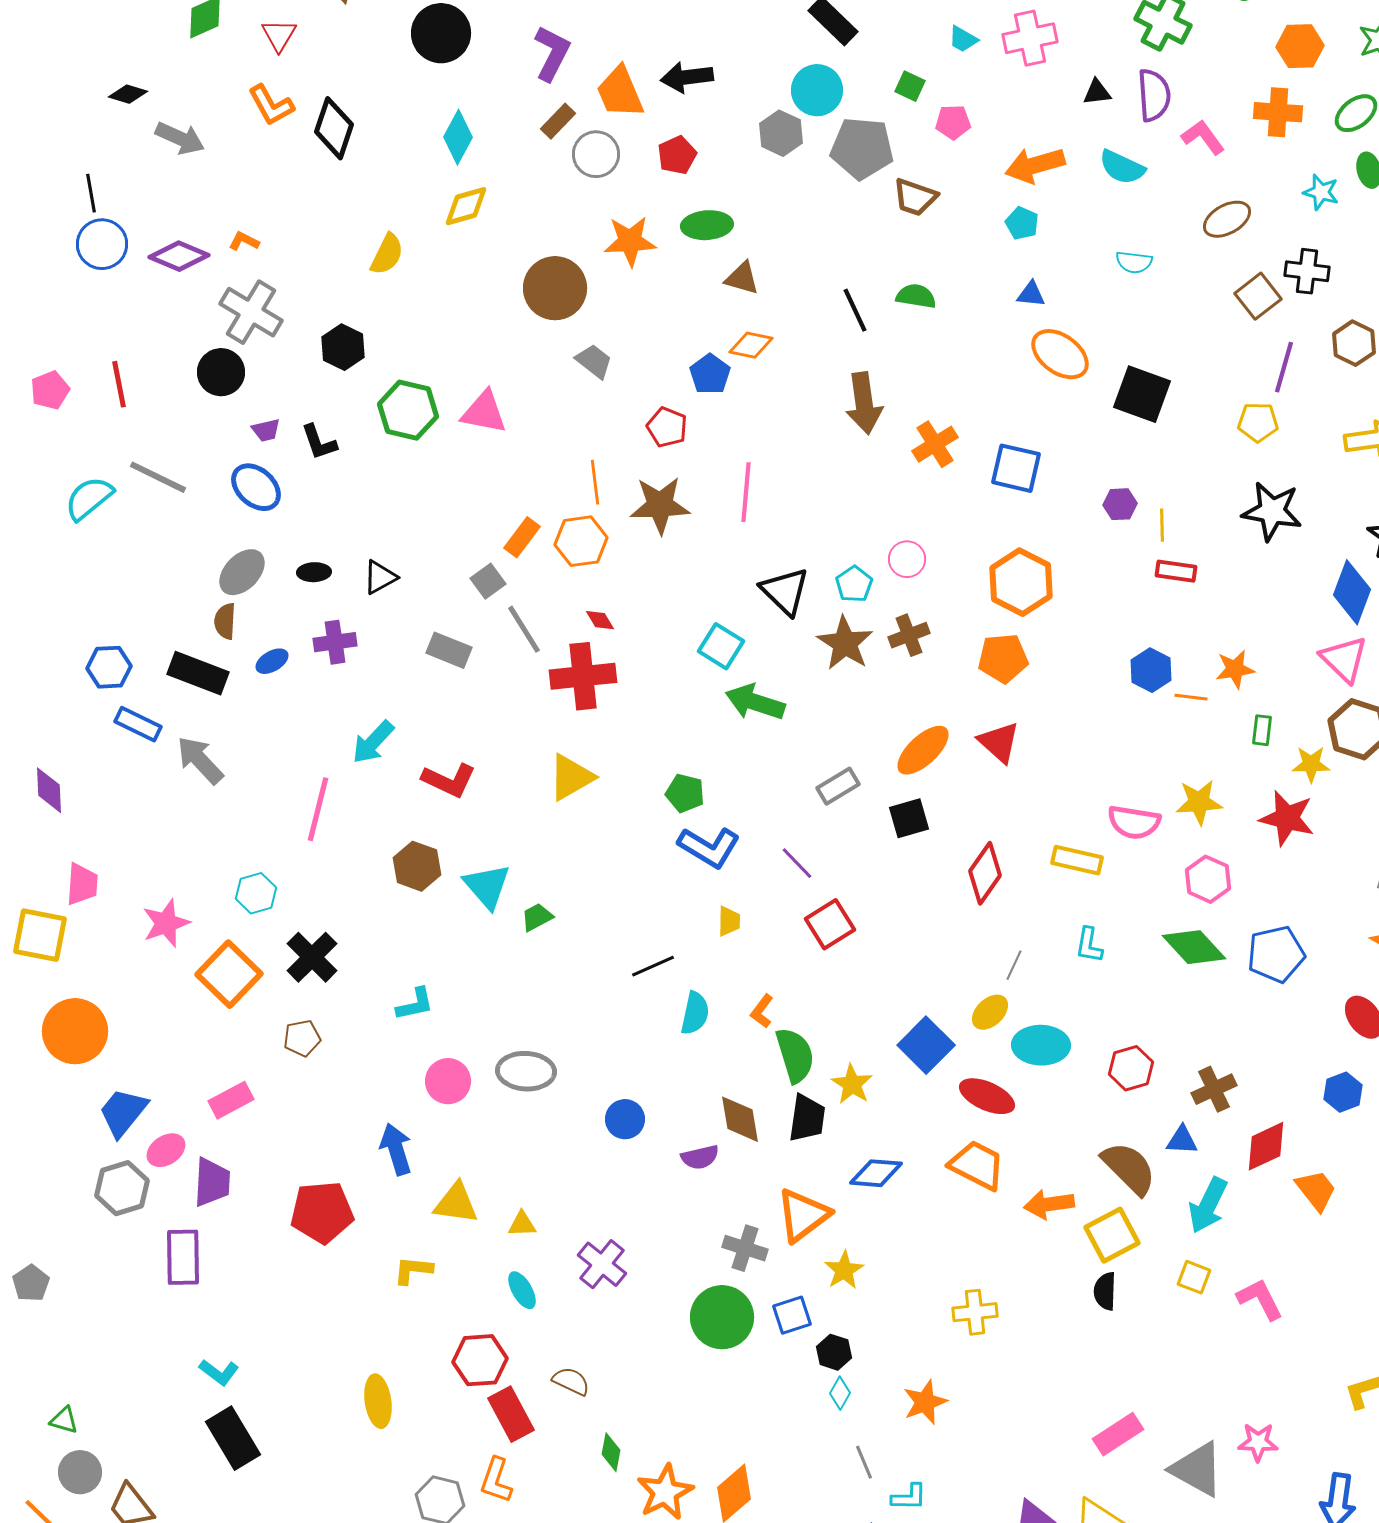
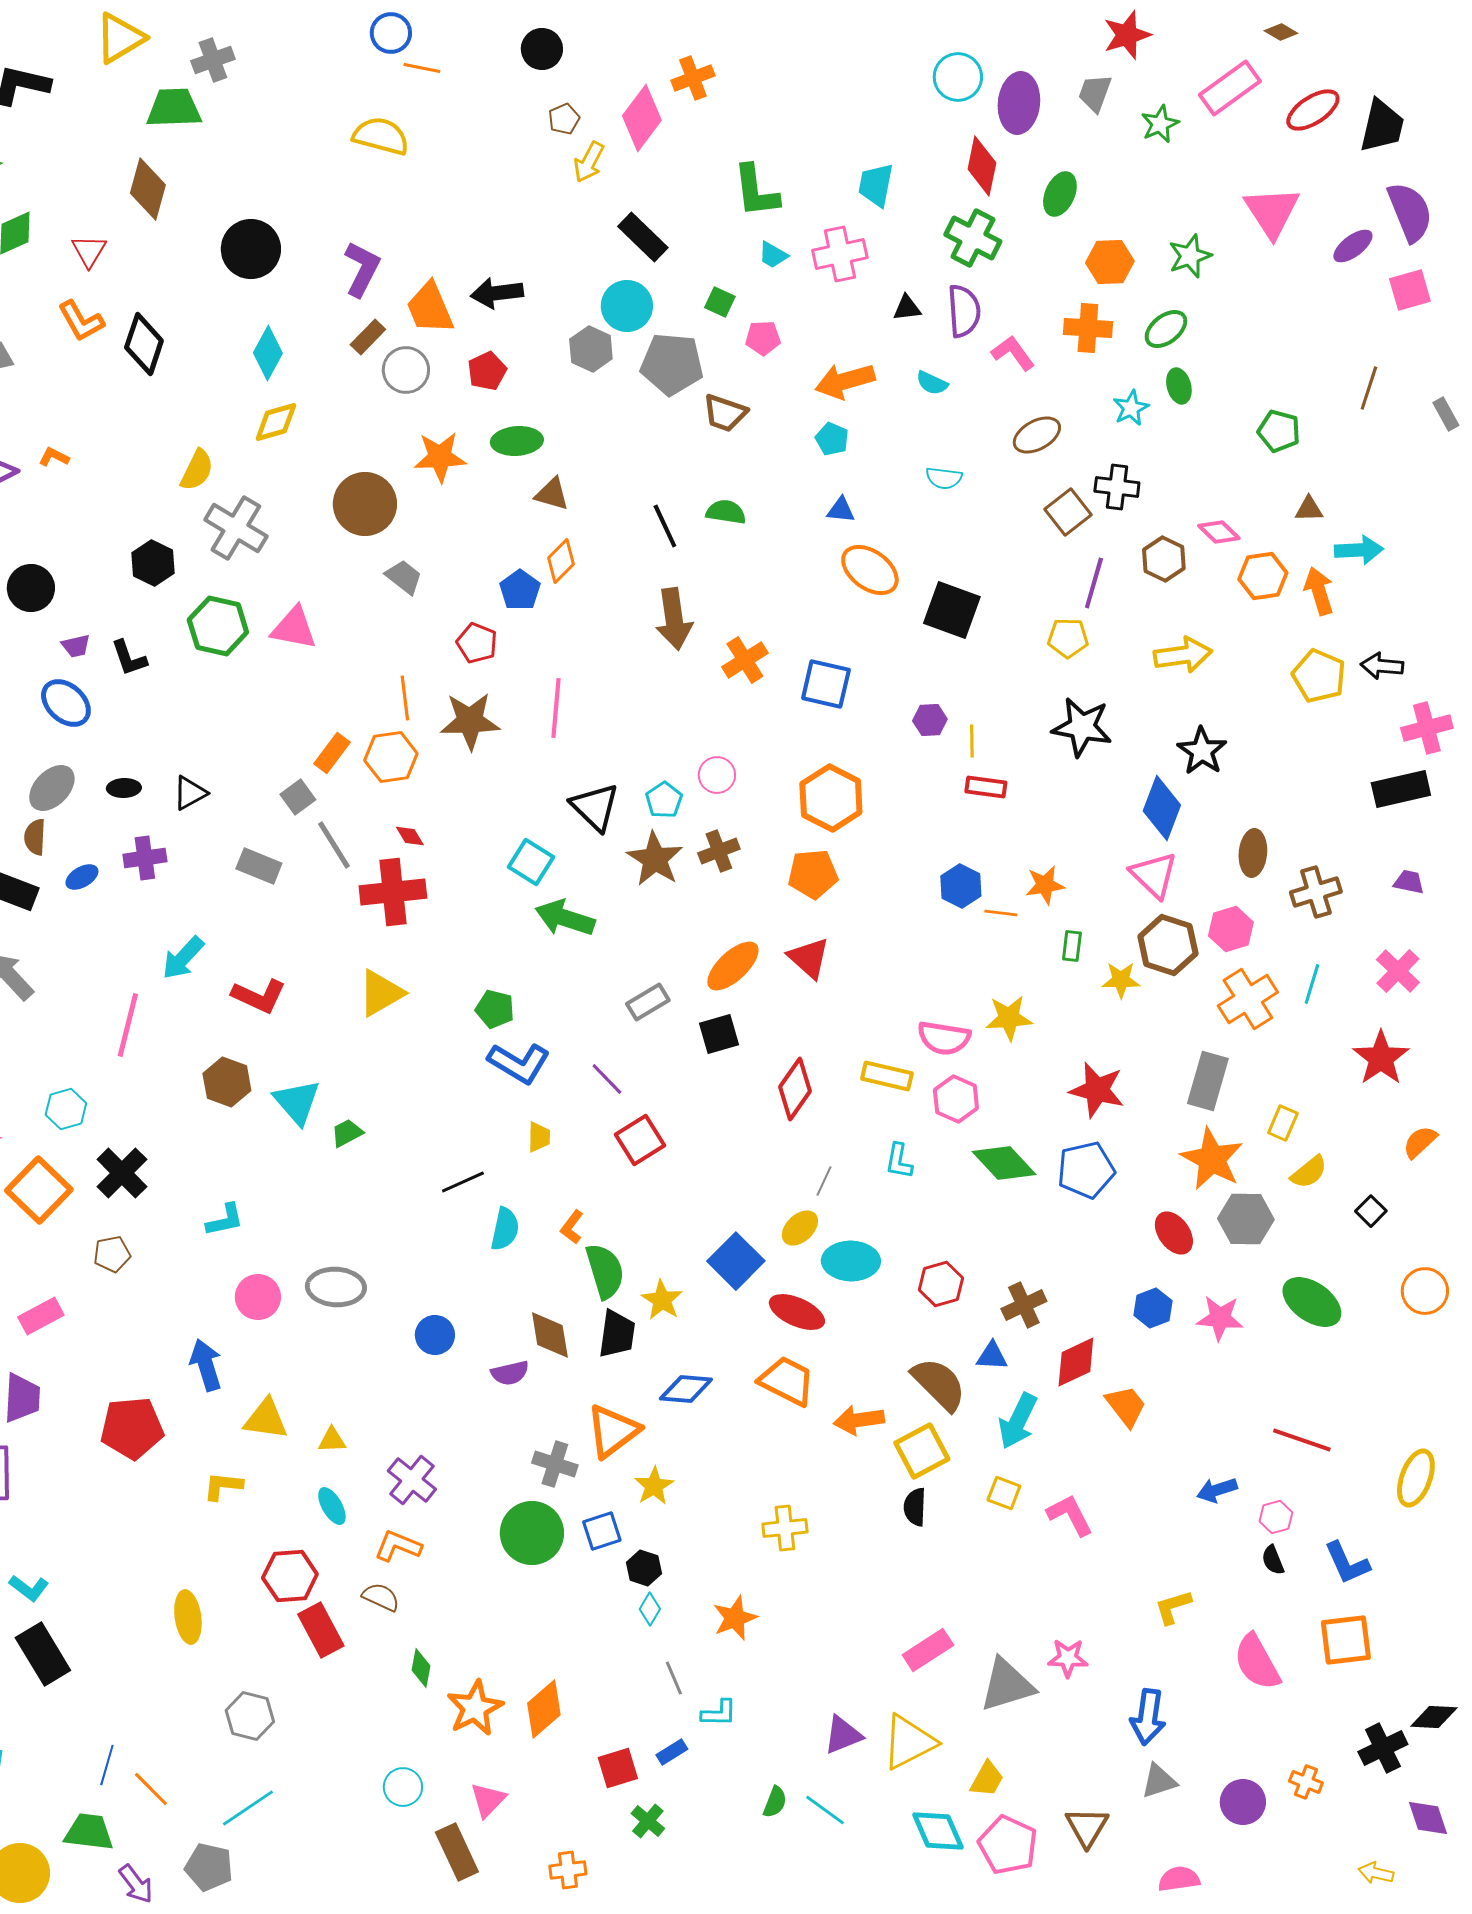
cyan semicircle: (1122, 167) -> (932, 383), size x0.7
cyan star: (1321, 192) -> (1131, 408), turned 30
gray cross: (251, 312) -> (236, 528), moved
orange diamond: (751, 345) -> (561, 561), turned -57
red star: (1287, 818) -> (1097, 1090), moved
pink hexagon: (1208, 879) -> (956, 1099), moved
gray triangle: (1197, 1469) -> (1007, 1685), turned -46
orange L-shape: (496, 1480) -> (398, 1546), moved, turned 93

